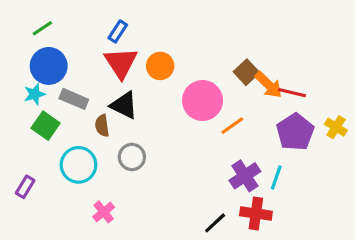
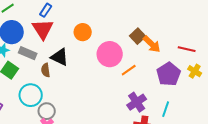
blue rectangle: (118, 31) -> (46, 10), moved
red triangle: (121, 63) -> (43, 29), moved
red line: (292, 93) -> (187, 49), moved
gray circle: (132, 157) -> (47, 111), moved
cyan line: (276, 177) -> (166, 109), moved

